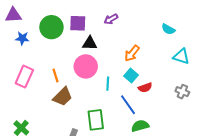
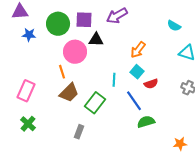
purple arrow: (111, 19) -> (117, 16), size x1.5
pink circle: (86, 66) -> (75, 52), moved
pink rectangle: (24, 77) -> (26, 91), moved
green rectangle: (96, 120) -> (95, 103), moved, turned 45

